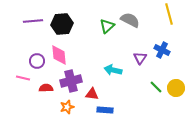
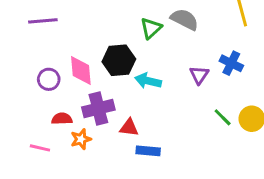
black hexagon: (62, 24) -> (119, 60), moved
cyan arrow: (113, 70) -> (148, 81), moved
pink line: (23, 78) -> (40, 148), moved
orange star: (67, 107) -> (81, 139), moved

